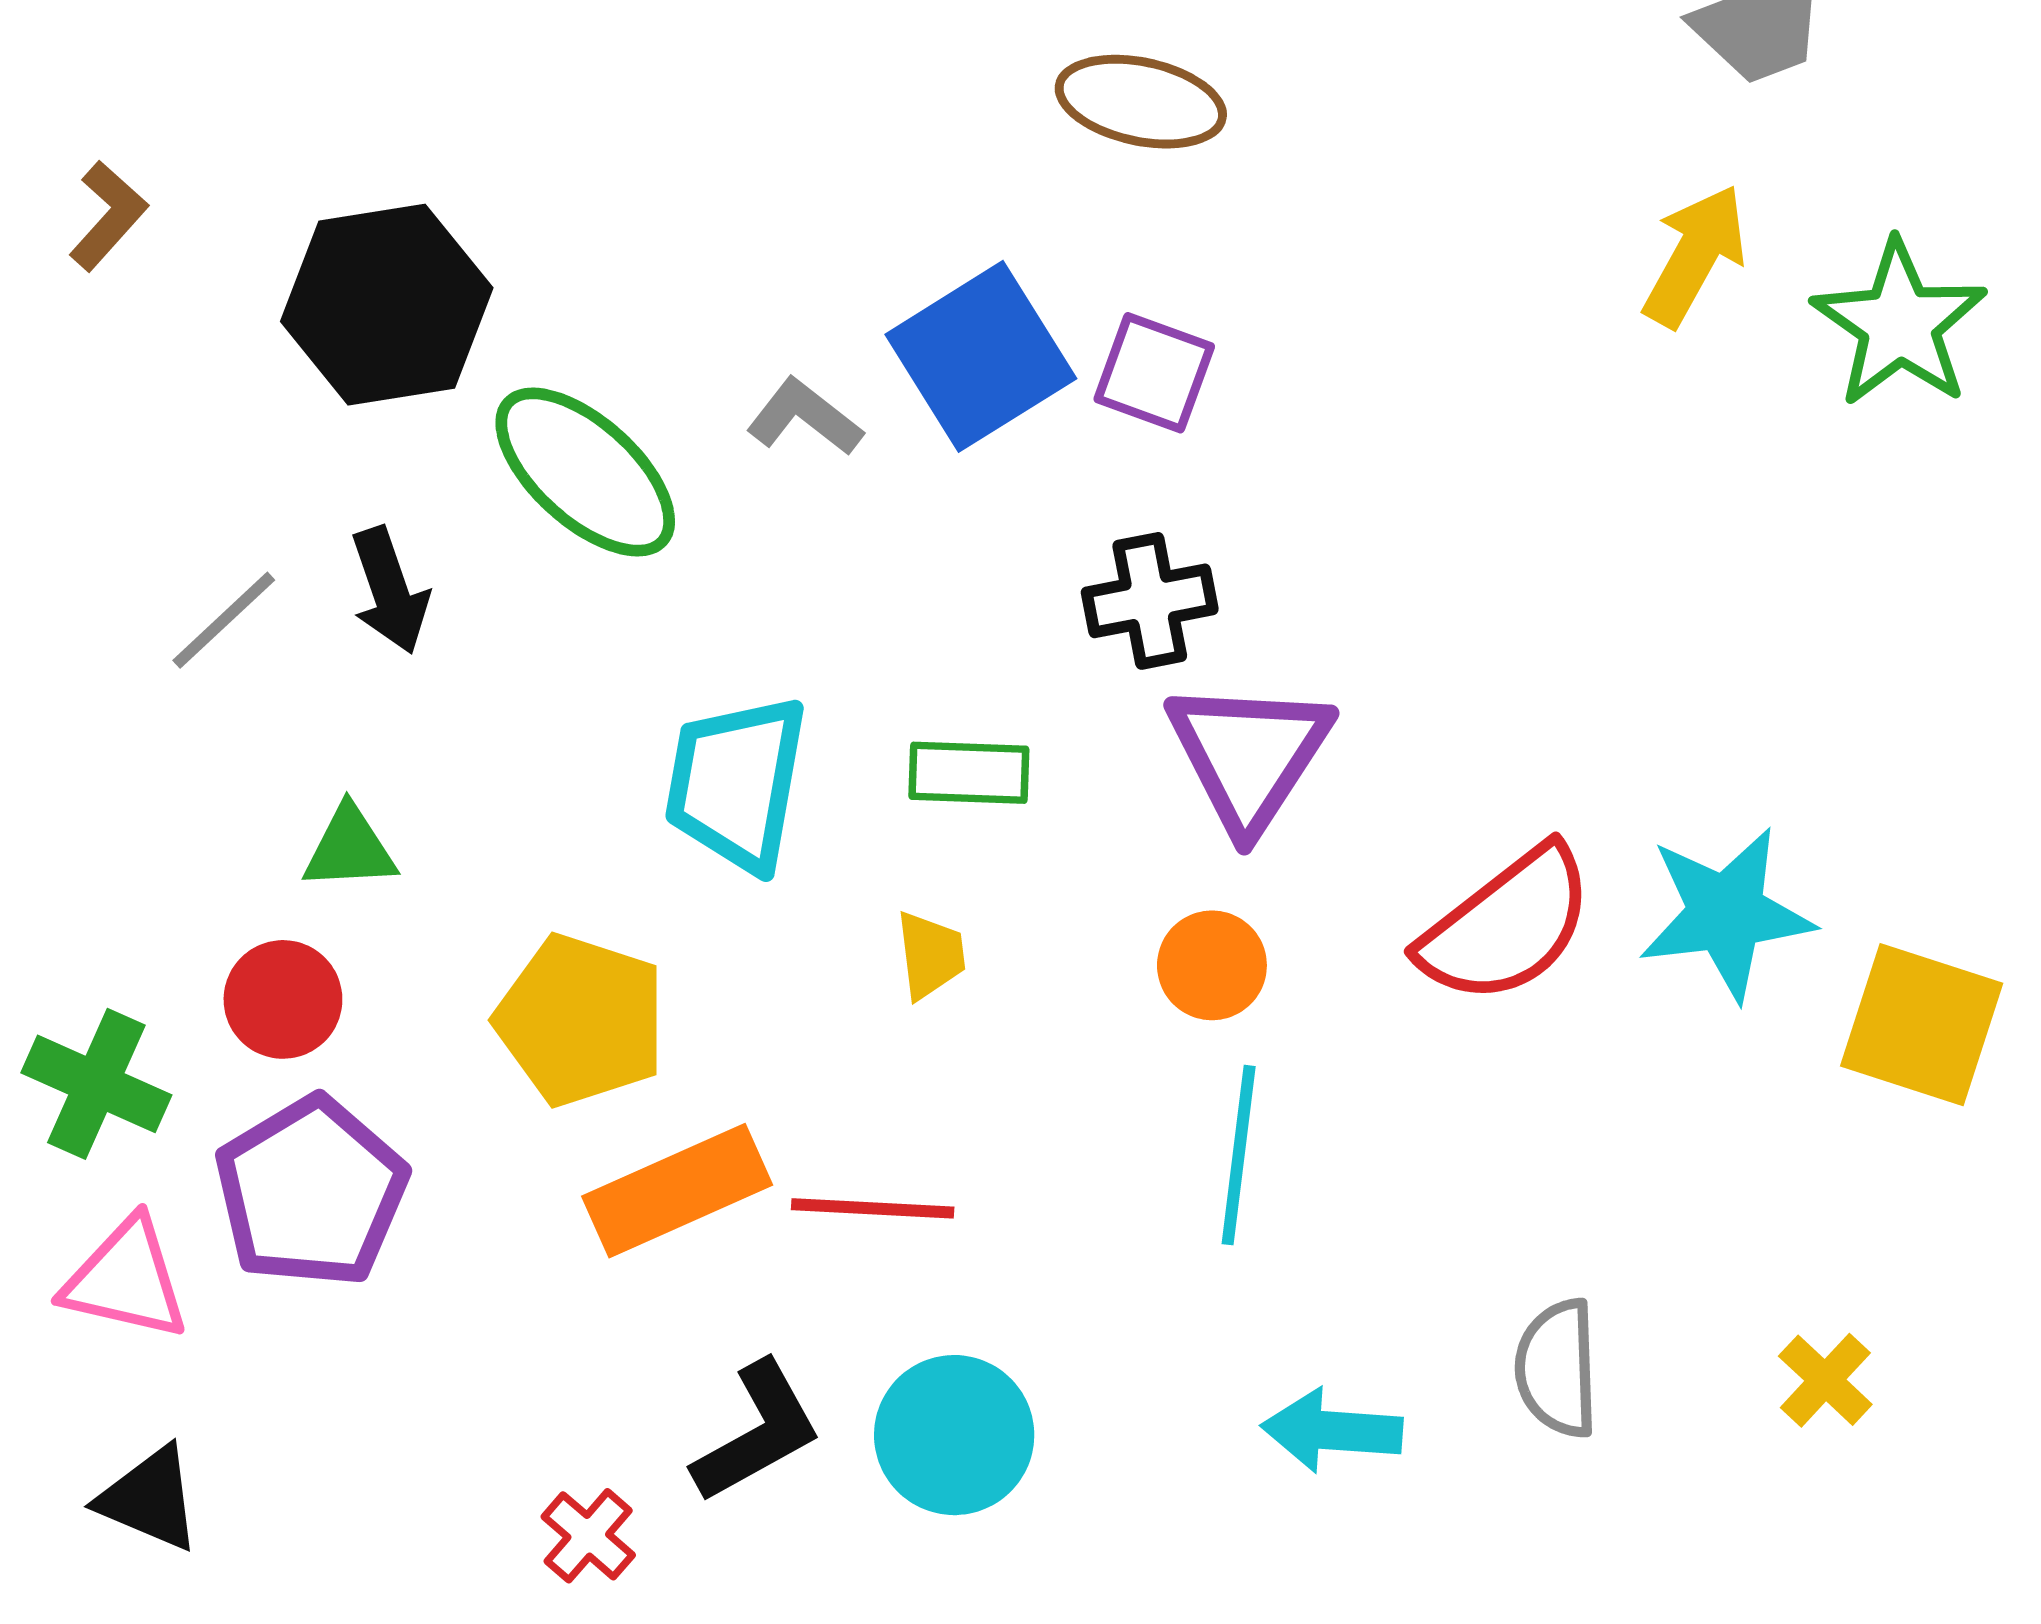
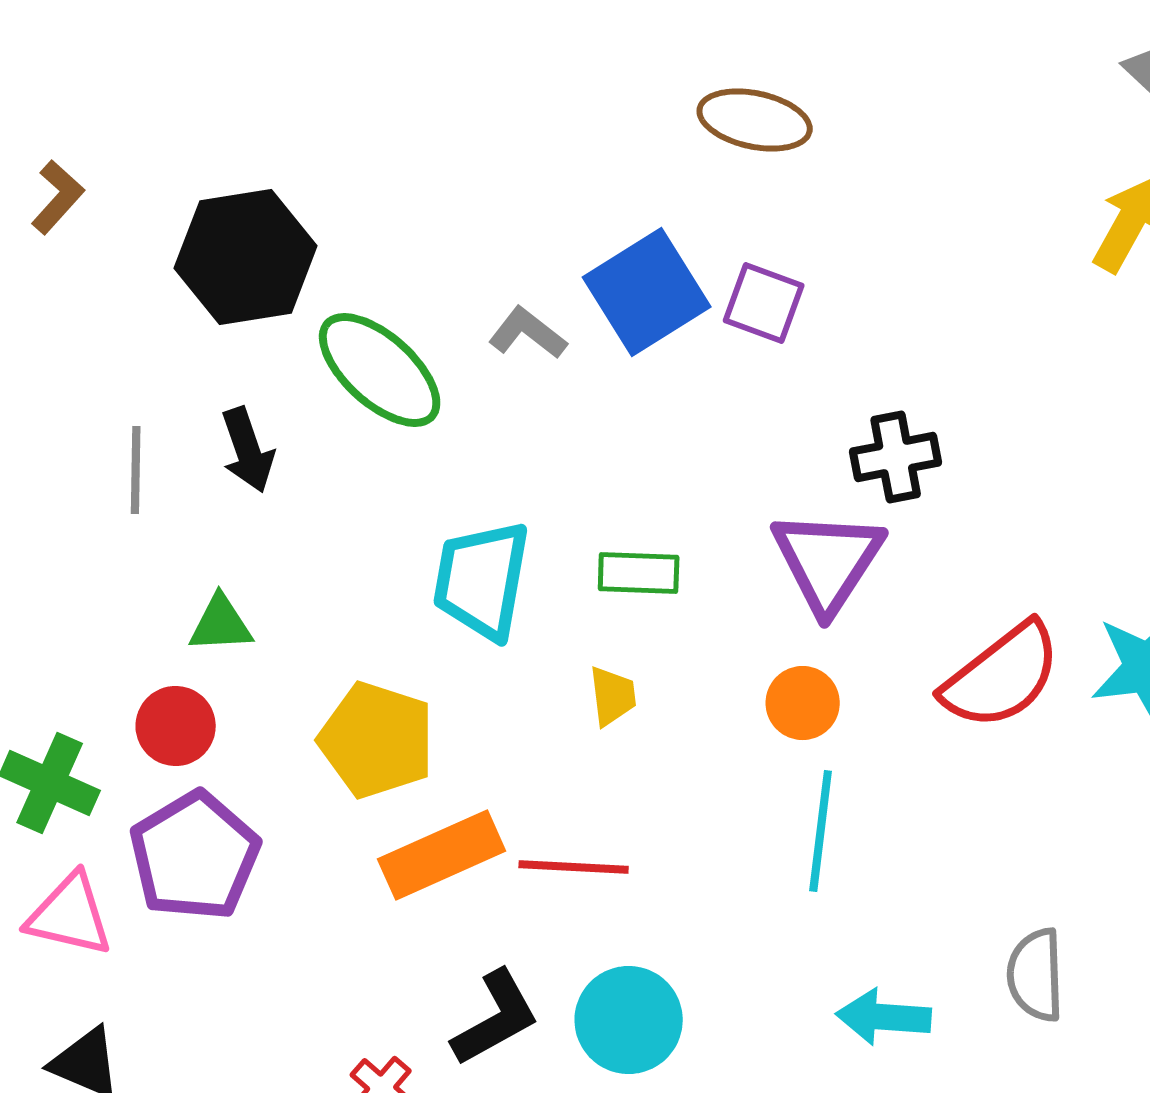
black cross: (1150, 601) -> (896, 457), moved
gray line: (224, 620) -> (136, 470), turned -46

